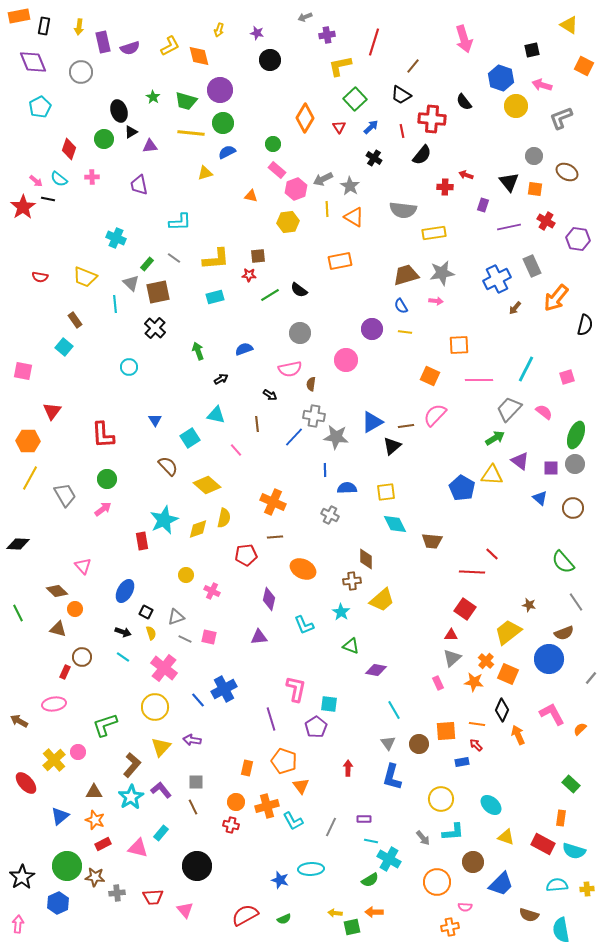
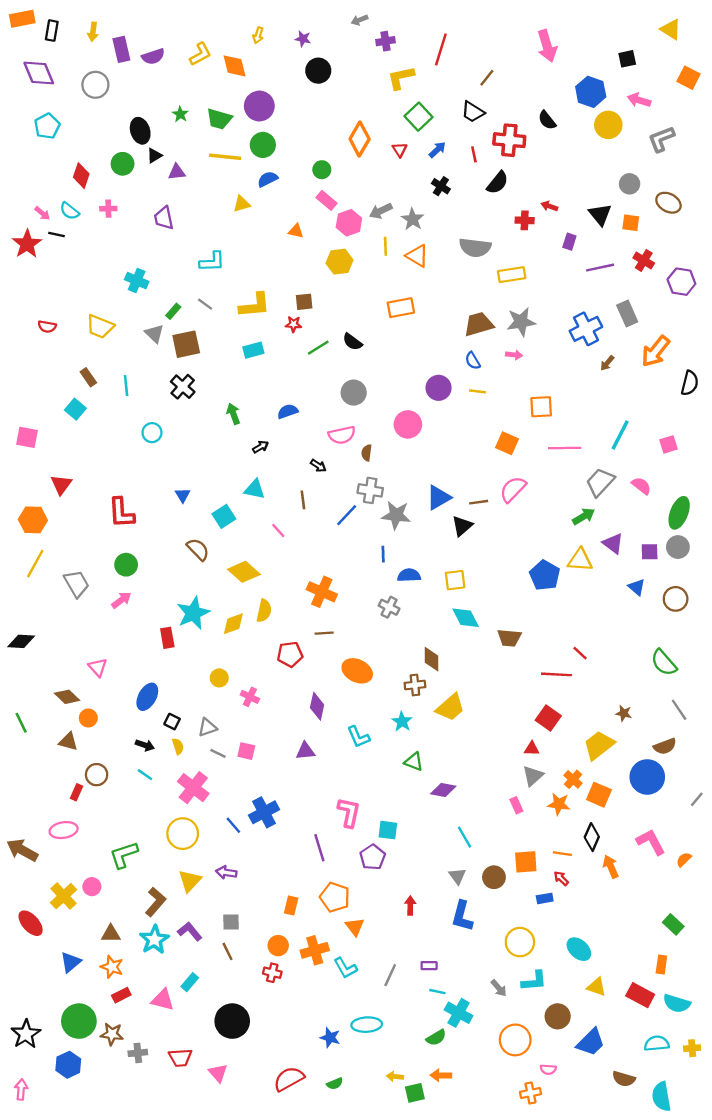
cyan line: (115, 304) -> (126, 385), moved
brown arrow: (19, 721) -> (22, 850), size x1.5

